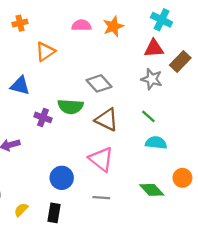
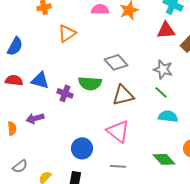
gray star: (152, 79) -> (163, 69), moved
blue triangle: (20, 86) -> (40, 80), moved
brown triangle: (107, 120) -> (123, 95), turned -40

